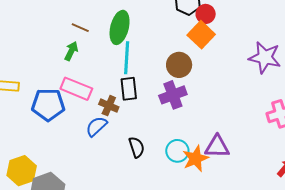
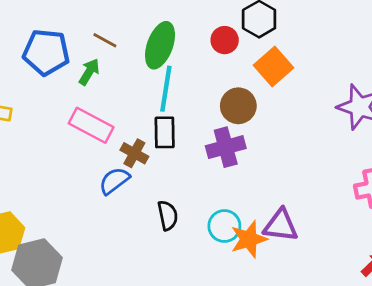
red circle: (206, 14) -> (225, 40), moved
blue pentagon: (48, 105) -> (46, 52), moved

